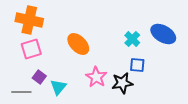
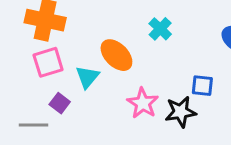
cyan cross: (132, 39) -> (160, 29), moved
cyan triangle: (58, 87) -> (87, 77), moved

